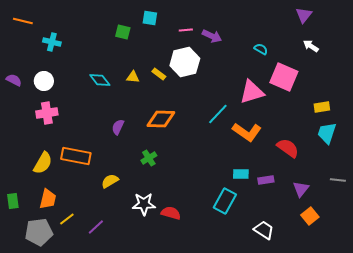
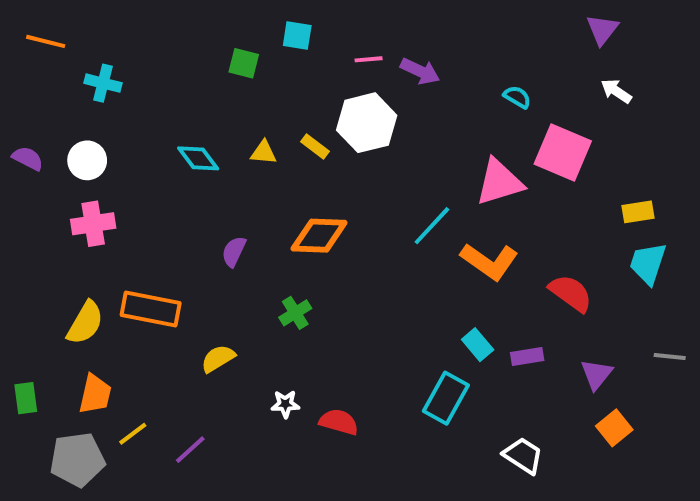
cyan rectangle: (241, 174) -> (478, 345), turned 49
white star: (144, 204) -> (285, 404), size x0.6

